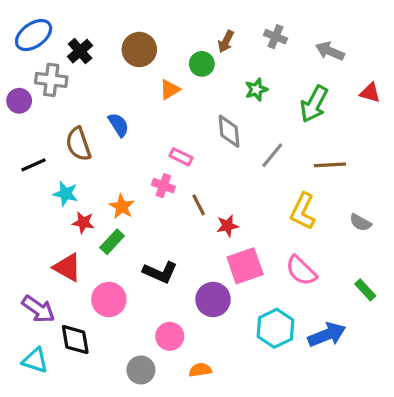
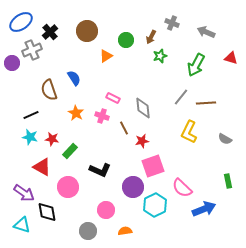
brown arrow: (226, 41) -> (151, 37), moved
gray cross: (51, 80) -> (32, 50), turned -30
gray diamond: (229, 131) -> (143, 108), moved
gray line: (272, 155) -> (181, 97), moved
black line: (34, 165) -> (31, 115), moved
cyan star: (66, 194) -> (30, 137), moved
orange star: (122, 207) -> (76, 113), moved
pink semicircle: (301, 271) -> (182, 188), moved
green rectangle: (365, 290) -> (228, 181), turned 32
cyan hexagon: (276, 328) -> (155, 205), moved

